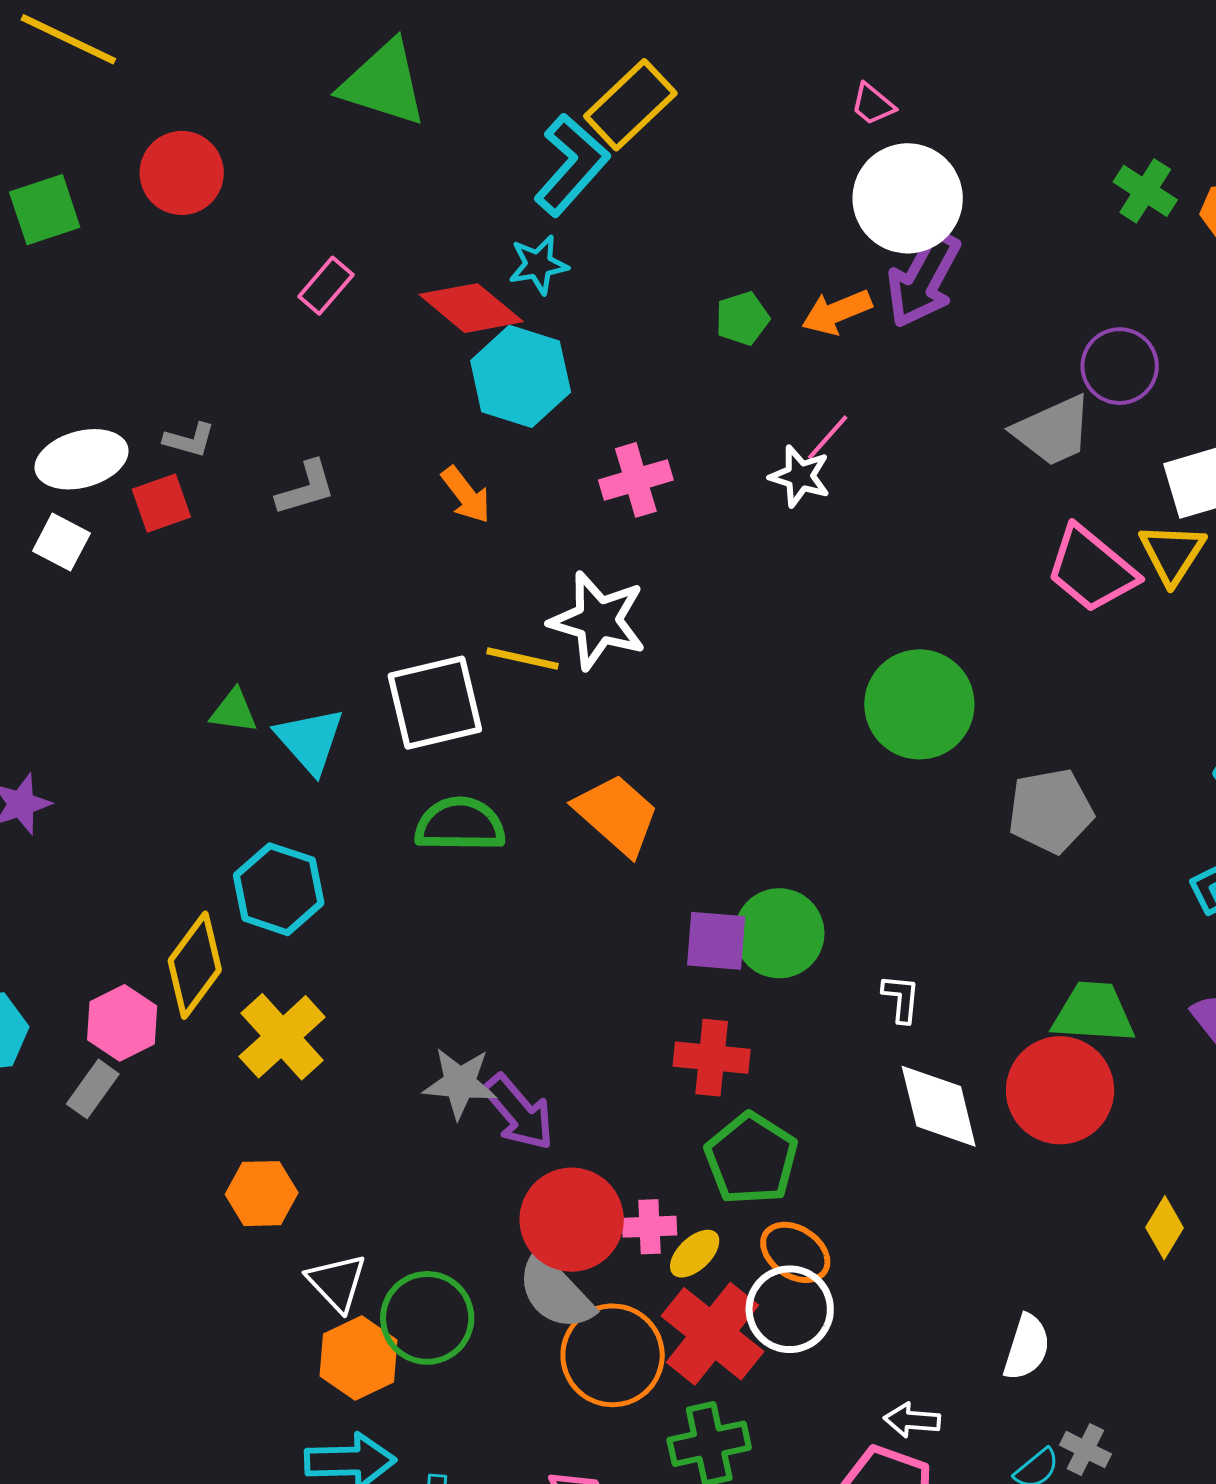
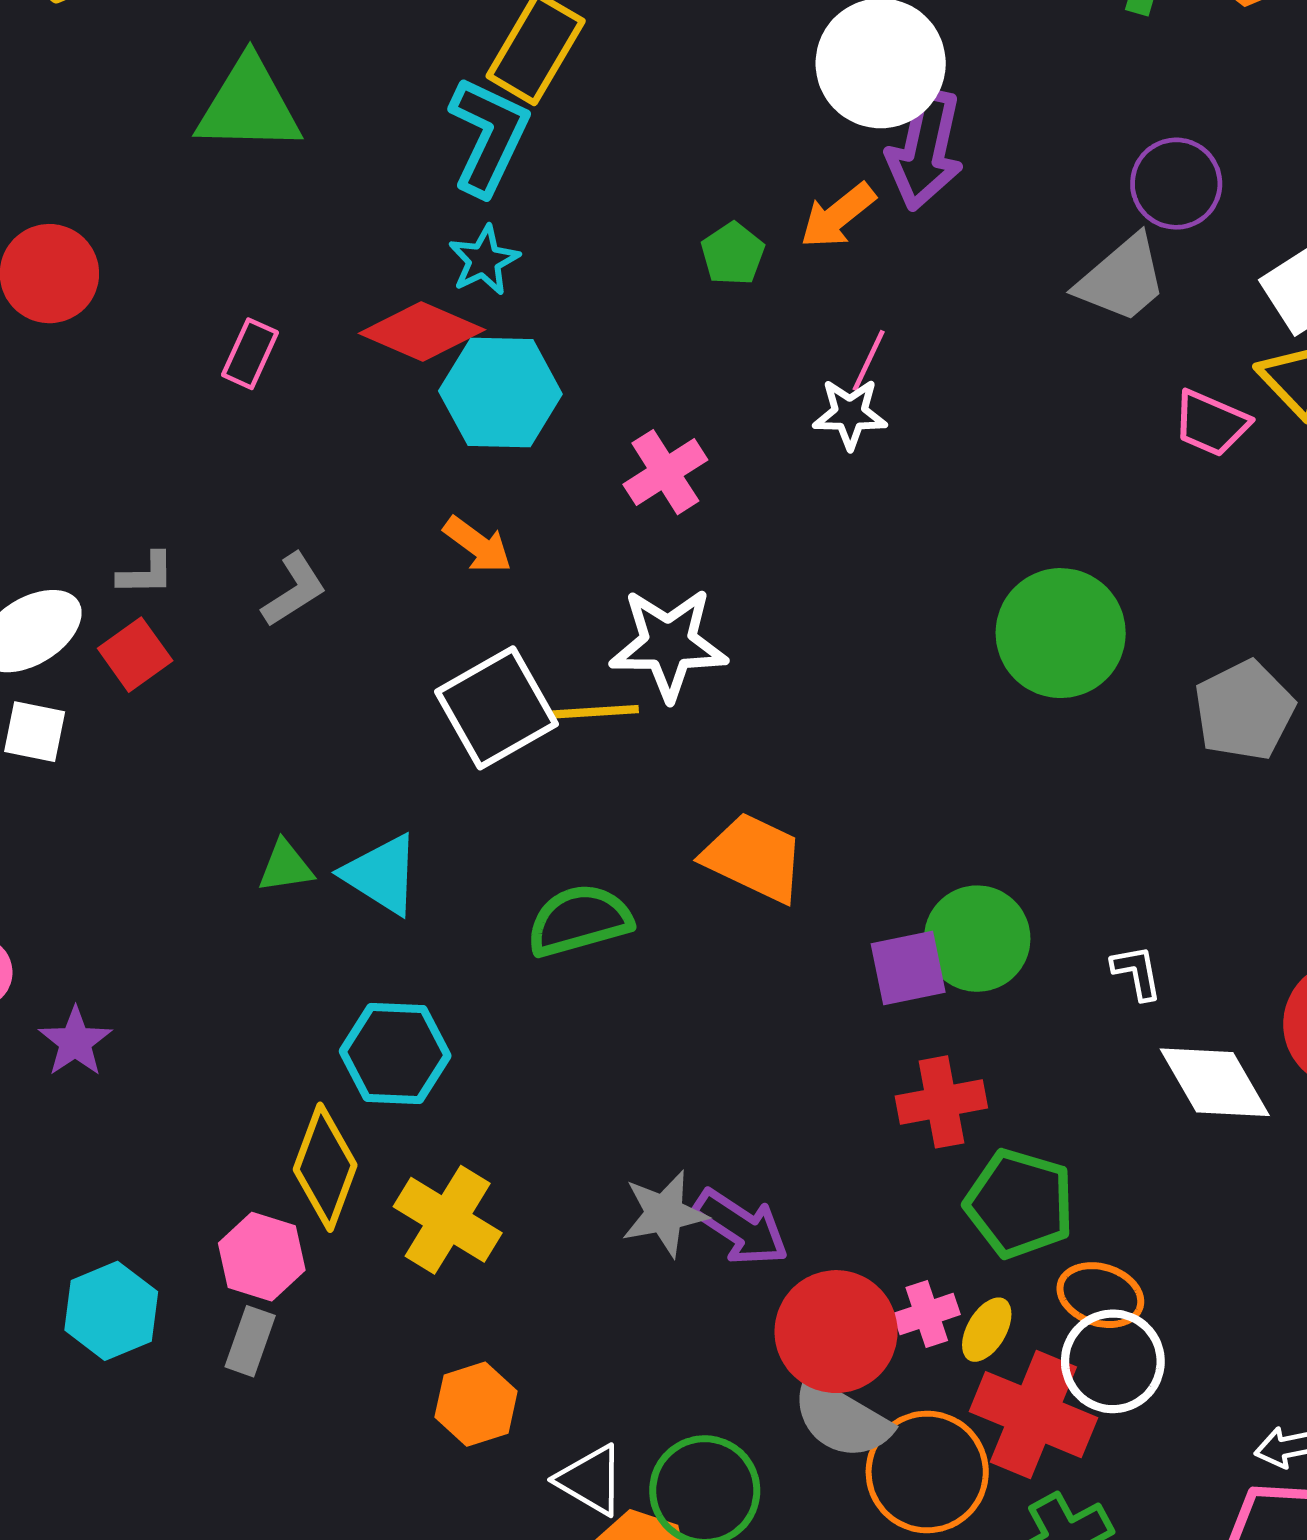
pink trapezoid: (1091, 569) -> (1211, 423), size x0.7
white square: (435, 703) -> (497, 708), moved

